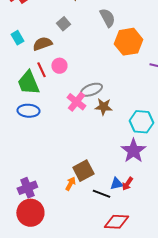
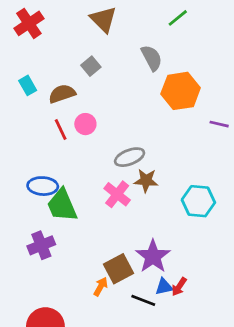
green trapezoid: (28, 83) -> (62, 205), moved
pink cross: (76, 102) -> (117, 194), moved
purple star: (133, 151) -> (153, 256), moved
purple cross: (27, 188) -> (41, 245), moved

